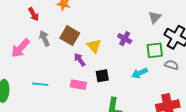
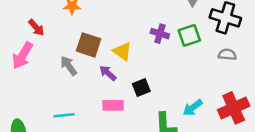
gray arrow: (44, 38) -> (69, 66), moved
pink arrow: (20, 48) -> (22, 56), moved
green square: (155, 50) -> (189, 35), moved
cyan arrow: (140, 73) -> (193, 108), moved

